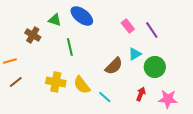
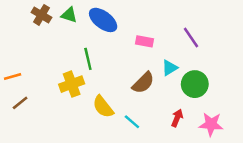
green triangle: (55, 20) -> (69, 15), moved
pink rectangle: (128, 26) -> (145, 41), moved, turned -40
brown cross: (33, 35) -> (41, 15), moved
yellow cross: (56, 82) -> (72, 84), moved, turned -30

